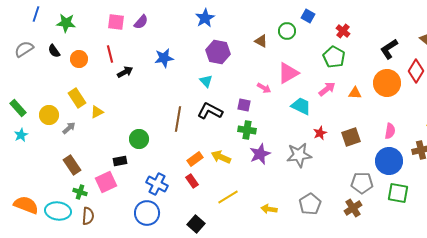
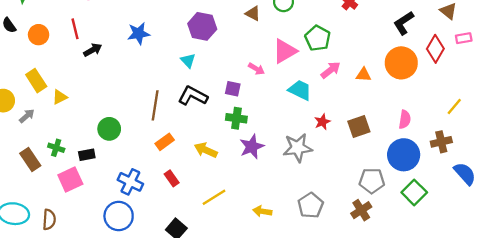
green pentagon: (334, 57) -> (318, 38), moved
orange rectangle: (195, 159) -> (165, 142), moved
green cross: (80, 192) -> (56, 148), moved
green square: (398, 193) -> (414, 192), turned 35

